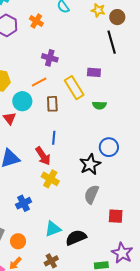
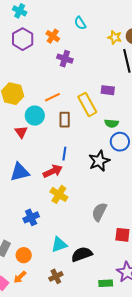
yellow star: (98, 10) -> (115, 37), moved
purple cross: (50, 58) -> (65, 59), moved
blue circle: (109, 147) -> (120, 142), moved
red arrow: (43, 156) -> (53, 171), turned -84
black star: (90, 164) -> (99, 161), moved

